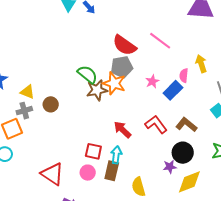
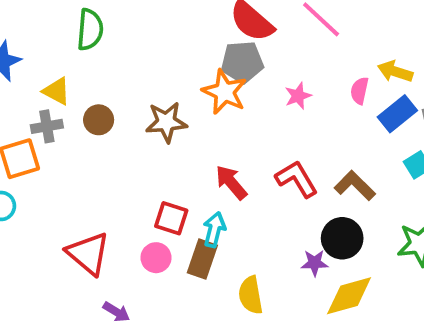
yellow arrow: (201, 64) -> (395, 71), turned -60
green semicircle: (87, 74) -> (90, 30), moved, turned 50
brown star: (97, 90) -> (166, 122), moved
blue rectangle: (173, 90) -> (397, 114), moved

